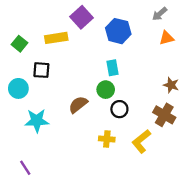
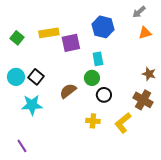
purple square: (82, 17) -> (71, 43), moved, turned 30
black square: (41, 70) -> (36, 77), moved, turned 35

